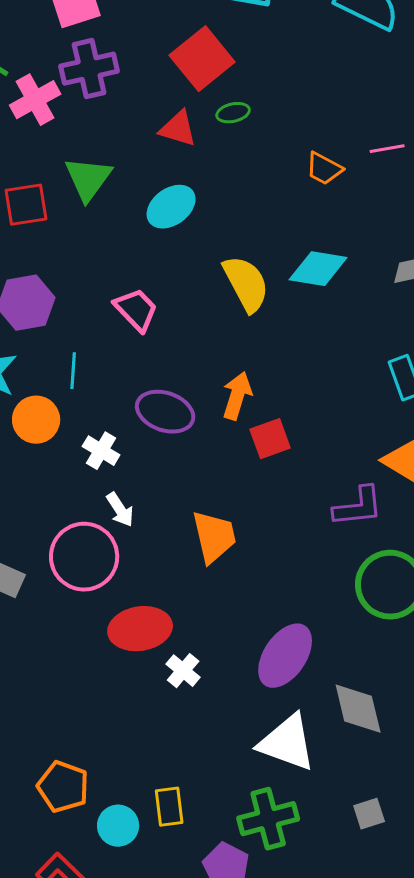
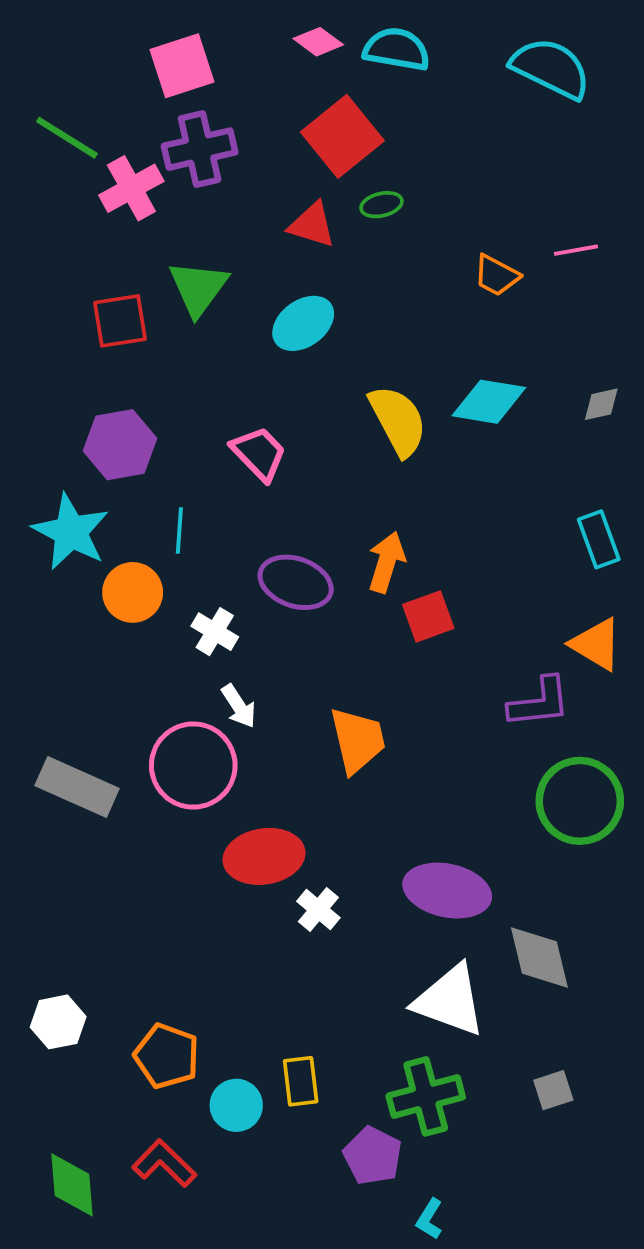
purple ellipse: (285, 656) -> (447, 891), turned 68

